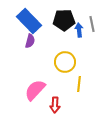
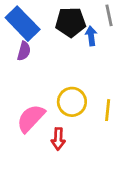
gray line: (92, 24) -> (109, 15), moved
yellow circle: (65, 62) -> (72, 102), moved
yellow line: (79, 84) -> (108, 110), moved

